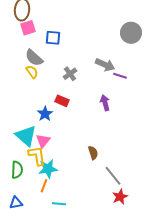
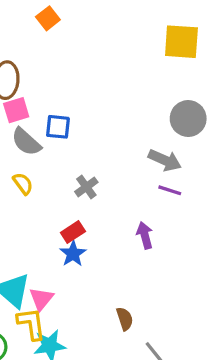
gray semicircle: (34, 58) -> (26, 142), moved
gray arrow: (105, 65) -> (165, 160), moved
red rectangle: (62, 101) -> (73, 232), turned -56
blue star: (45, 114) -> (73, 254), moved

